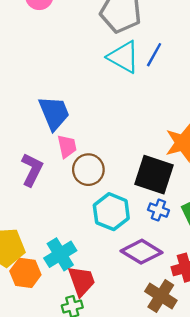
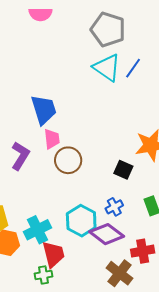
black square: (154, 175) -> (123, 170), size x0.6
blue cross: (158, 210) -> (114, 207), moved, turned 36
cyan hexagon: (111, 212) -> (81, 221), moved

